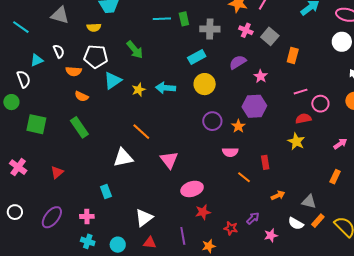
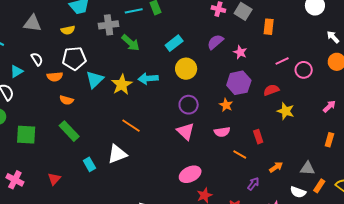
gray cross: (210, 29) -> (109, 25), moved
green arrow: (135, 50) -> (131, 43), moved
yellow star: (139, 90) -> (122, 85), size x1.5
red semicircle: (303, 119) -> (271, 90), moved
purple circle: (212, 121) -> (189, 105), moved
pink triangle: (169, 160) -> (186, 131), moved
cyan rectangle: (106, 192) -> (89, 164), moved
purple arrow: (253, 218) -> (253, 184), moved

